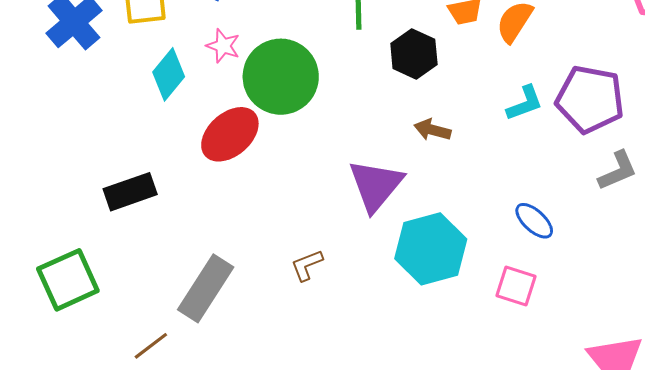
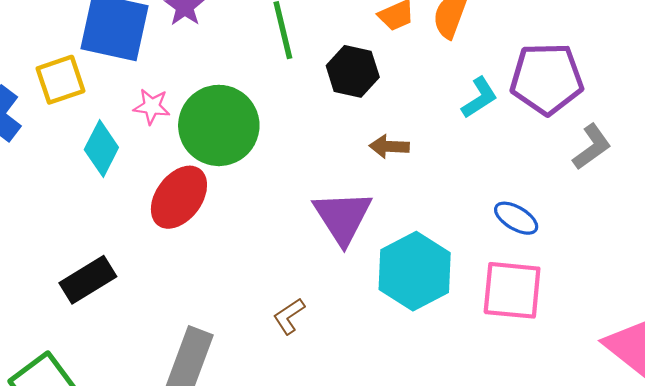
pink square: (516, 286) -> (512, 290), size x1.5

